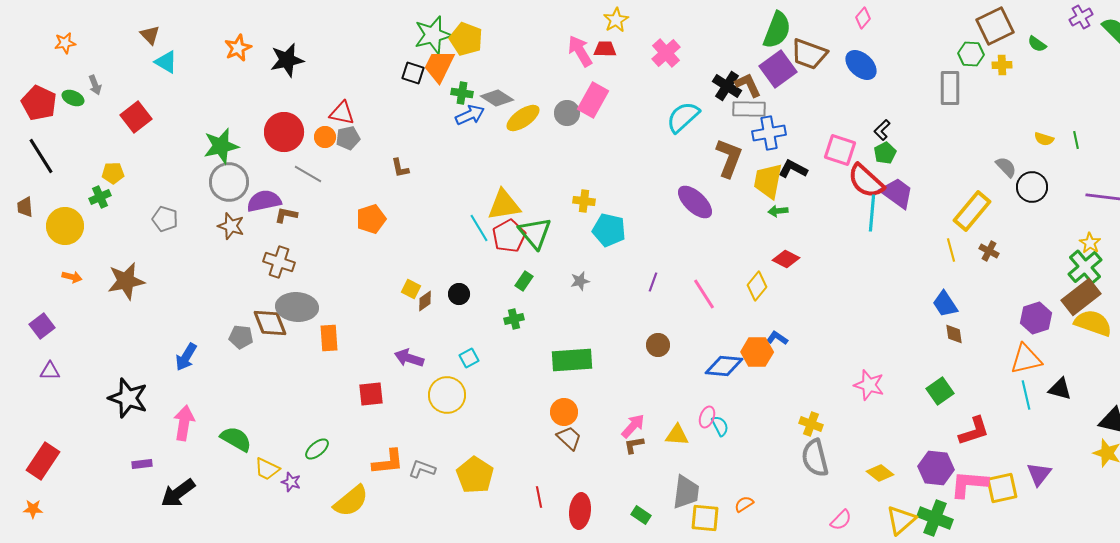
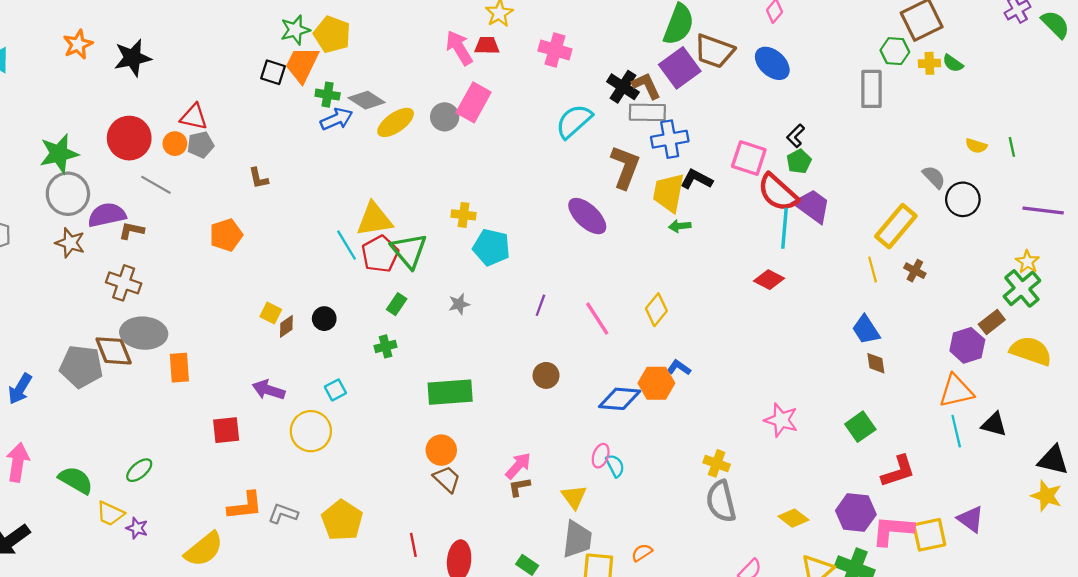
green star: (433, 35) -> (295, 30), size x0.7
green semicircle: (1037, 44) -> (953, 63), moved
pink cross: (666, 53) -> (555, 50), turned -32
red diamond: (786, 259) -> (769, 280), moved
brown rectangle: (1081, 297) -> (992, 322), moved, size x0.6
gray pentagon: (241, 337) -> (81, 367), size x1.6
yellow triangle: (677, 435) -> (574, 497), moved, turned 50
green ellipse: (317, 449) -> (139, 470), moved
purple triangle: (1039, 474) -> (971, 519), turned -32

